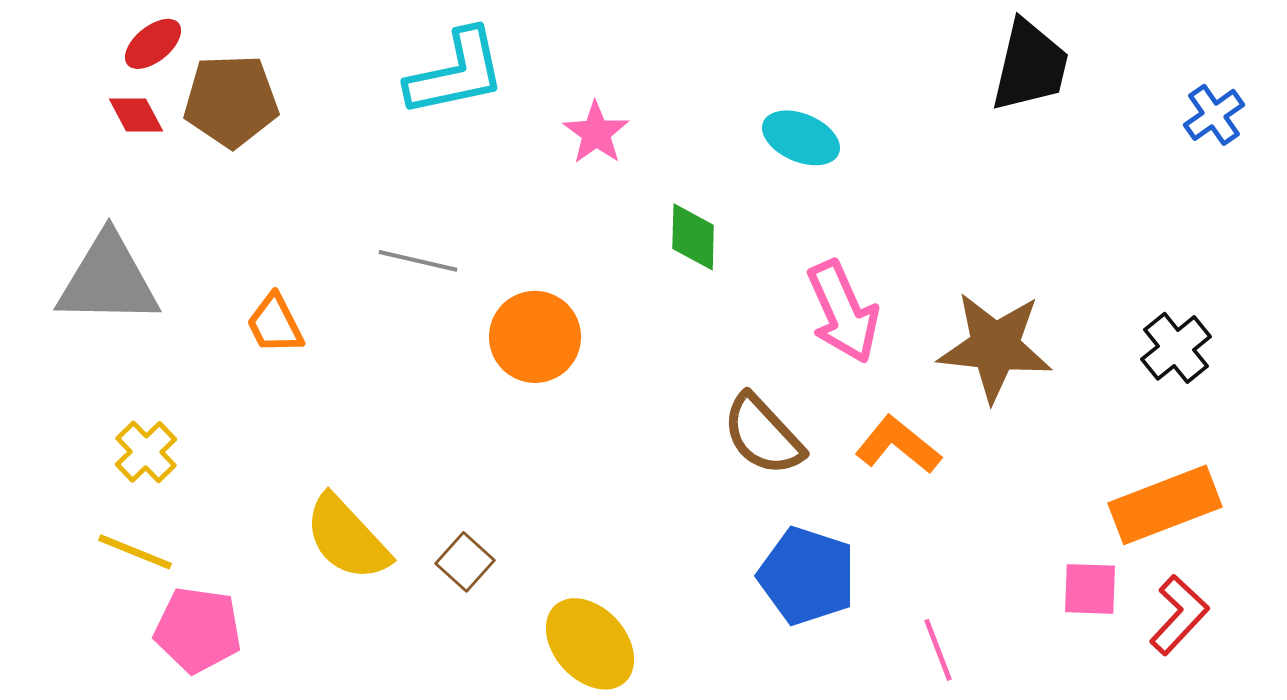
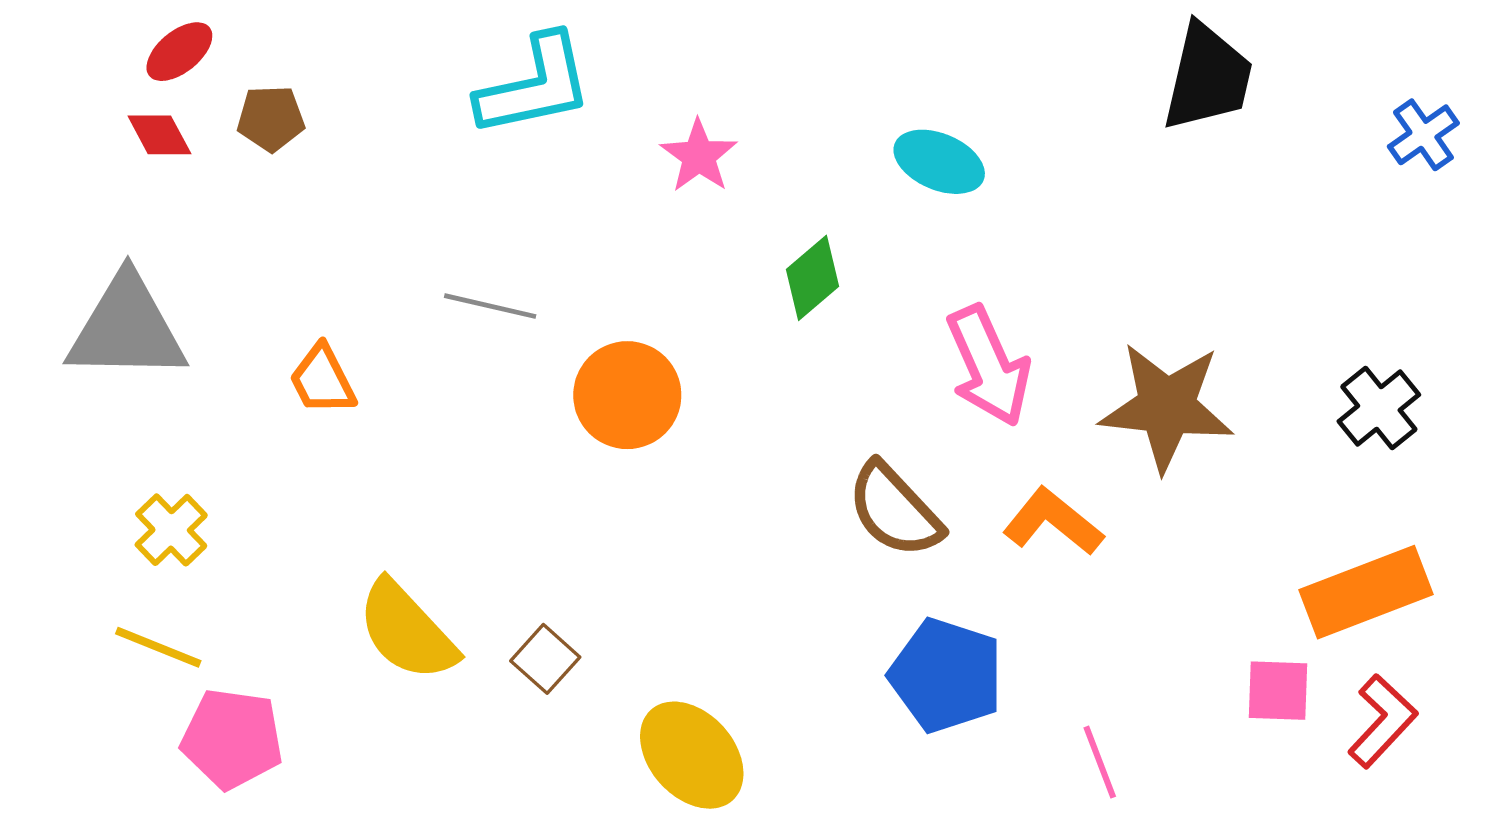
brown pentagon: (231, 101) -> (271, 118), size x0.6
green diamond: (693, 237) -> (813, 278), turned 48

